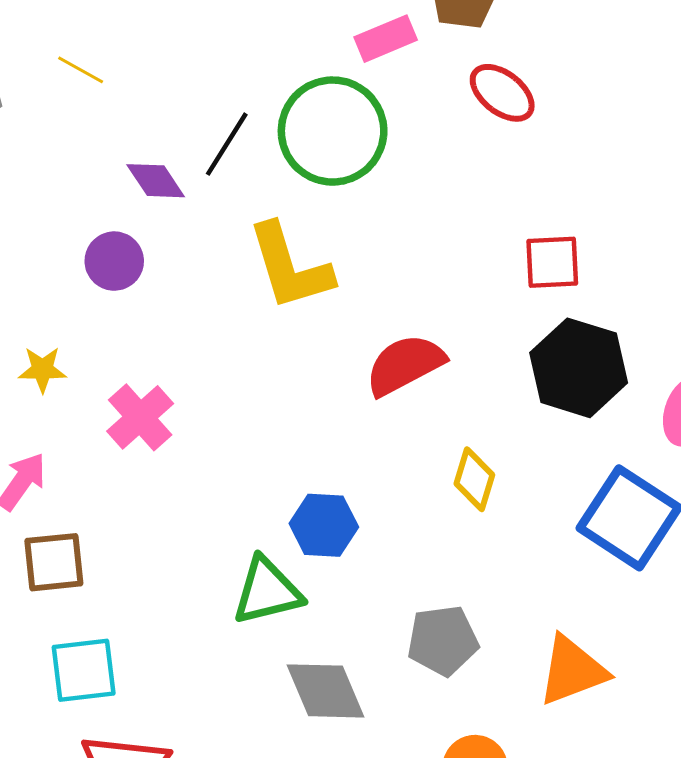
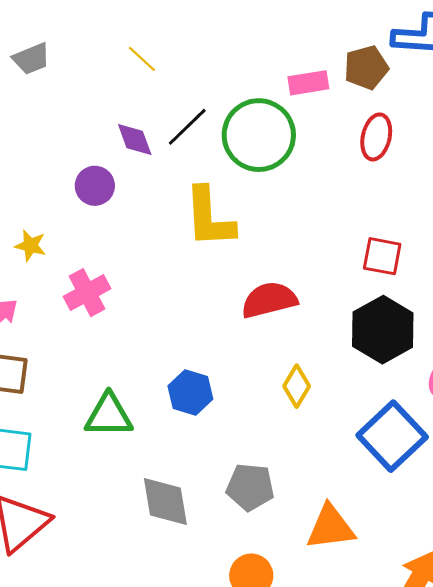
yellow line: (81, 70) -> (142, 59), moved
red ellipse: (502, 93) -> (376, 137), turned 51
green triangle: (267, 591) -> (109, 415), moved

